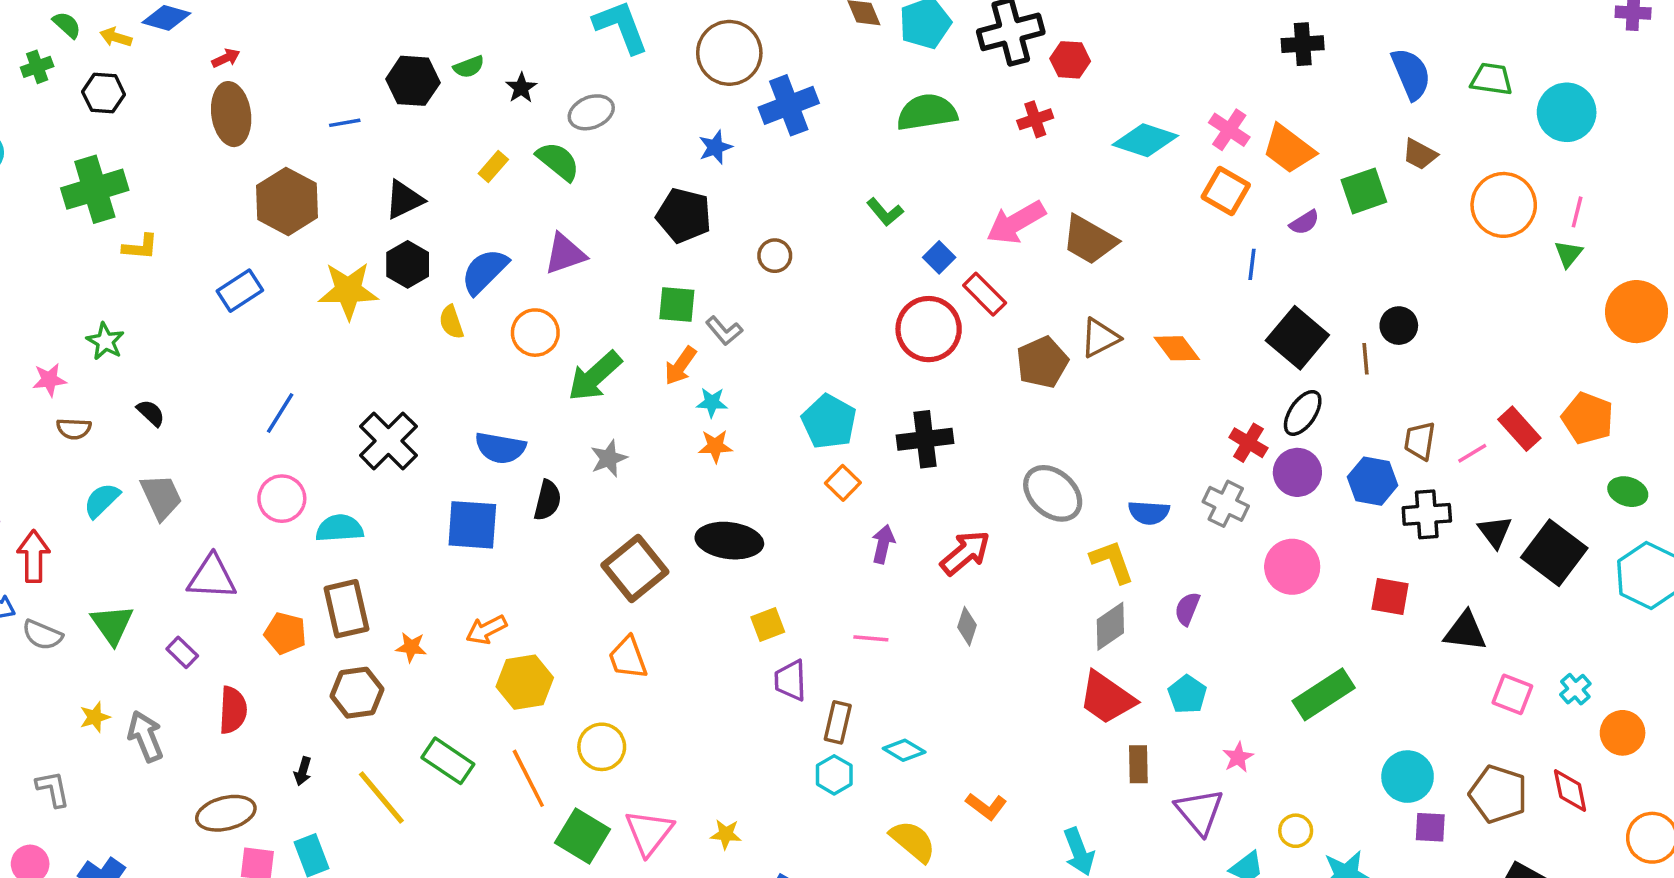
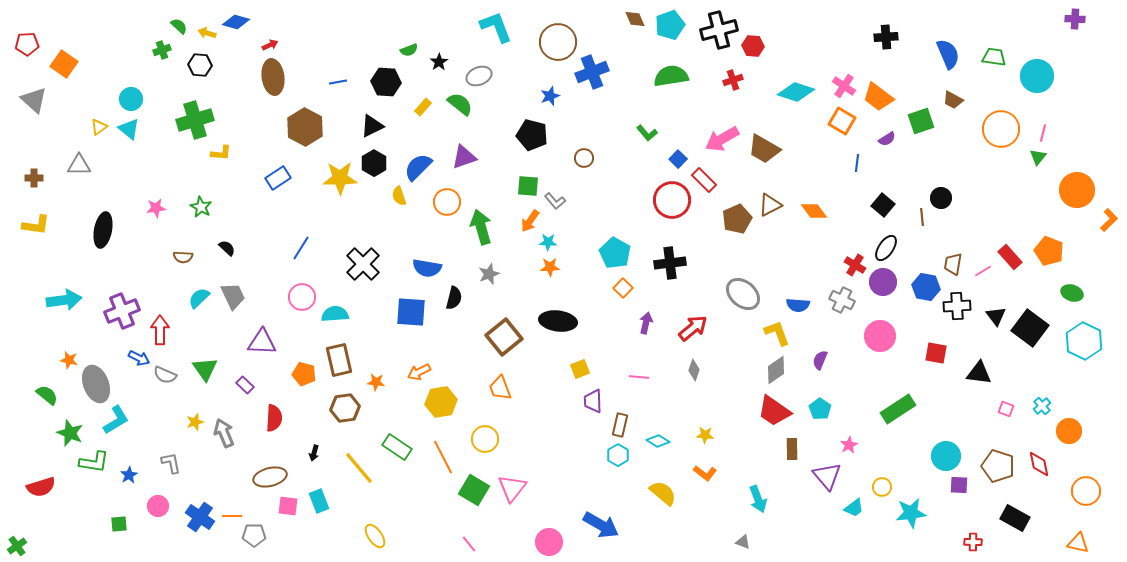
black hexagon: (413, 81) -> (386, 82), moved
black square: (1297, 338) -> (883, 205), size x0.7
green arrow: (595, 376) -> (481, 227), turned 116
pink star: (49, 380) -> (156, 208), moved
pink square: (1512, 694) -> (1006, 409), size x0.7
yellow star: (726, 834) -> (705, 435), moved

